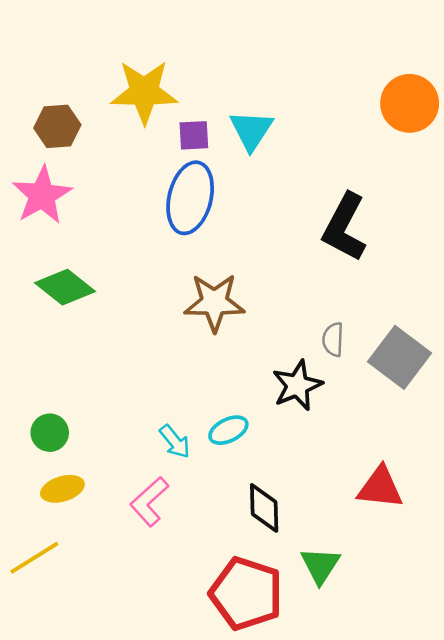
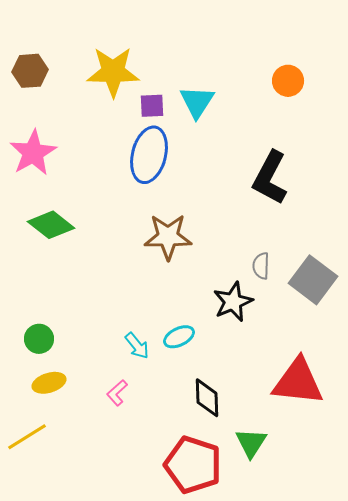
orange circle: (410, 103) -> (288, 81), moved, size x0.7
brown hexagon: (57, 126) -> (30, 71), moved
red triangle: (380, 488) -> (298, 382), size x1.4
pink L-shape: (149, 502) -> (117, 393), size x0.7

